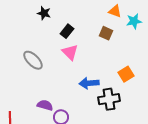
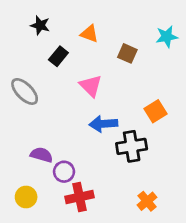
orange triangle: (115, 11) -> (89, 34), moved
black rectangle: (67, 31) -> (58, 56), moved
pink triangle: (70, 52) -> (91, 86), moved

